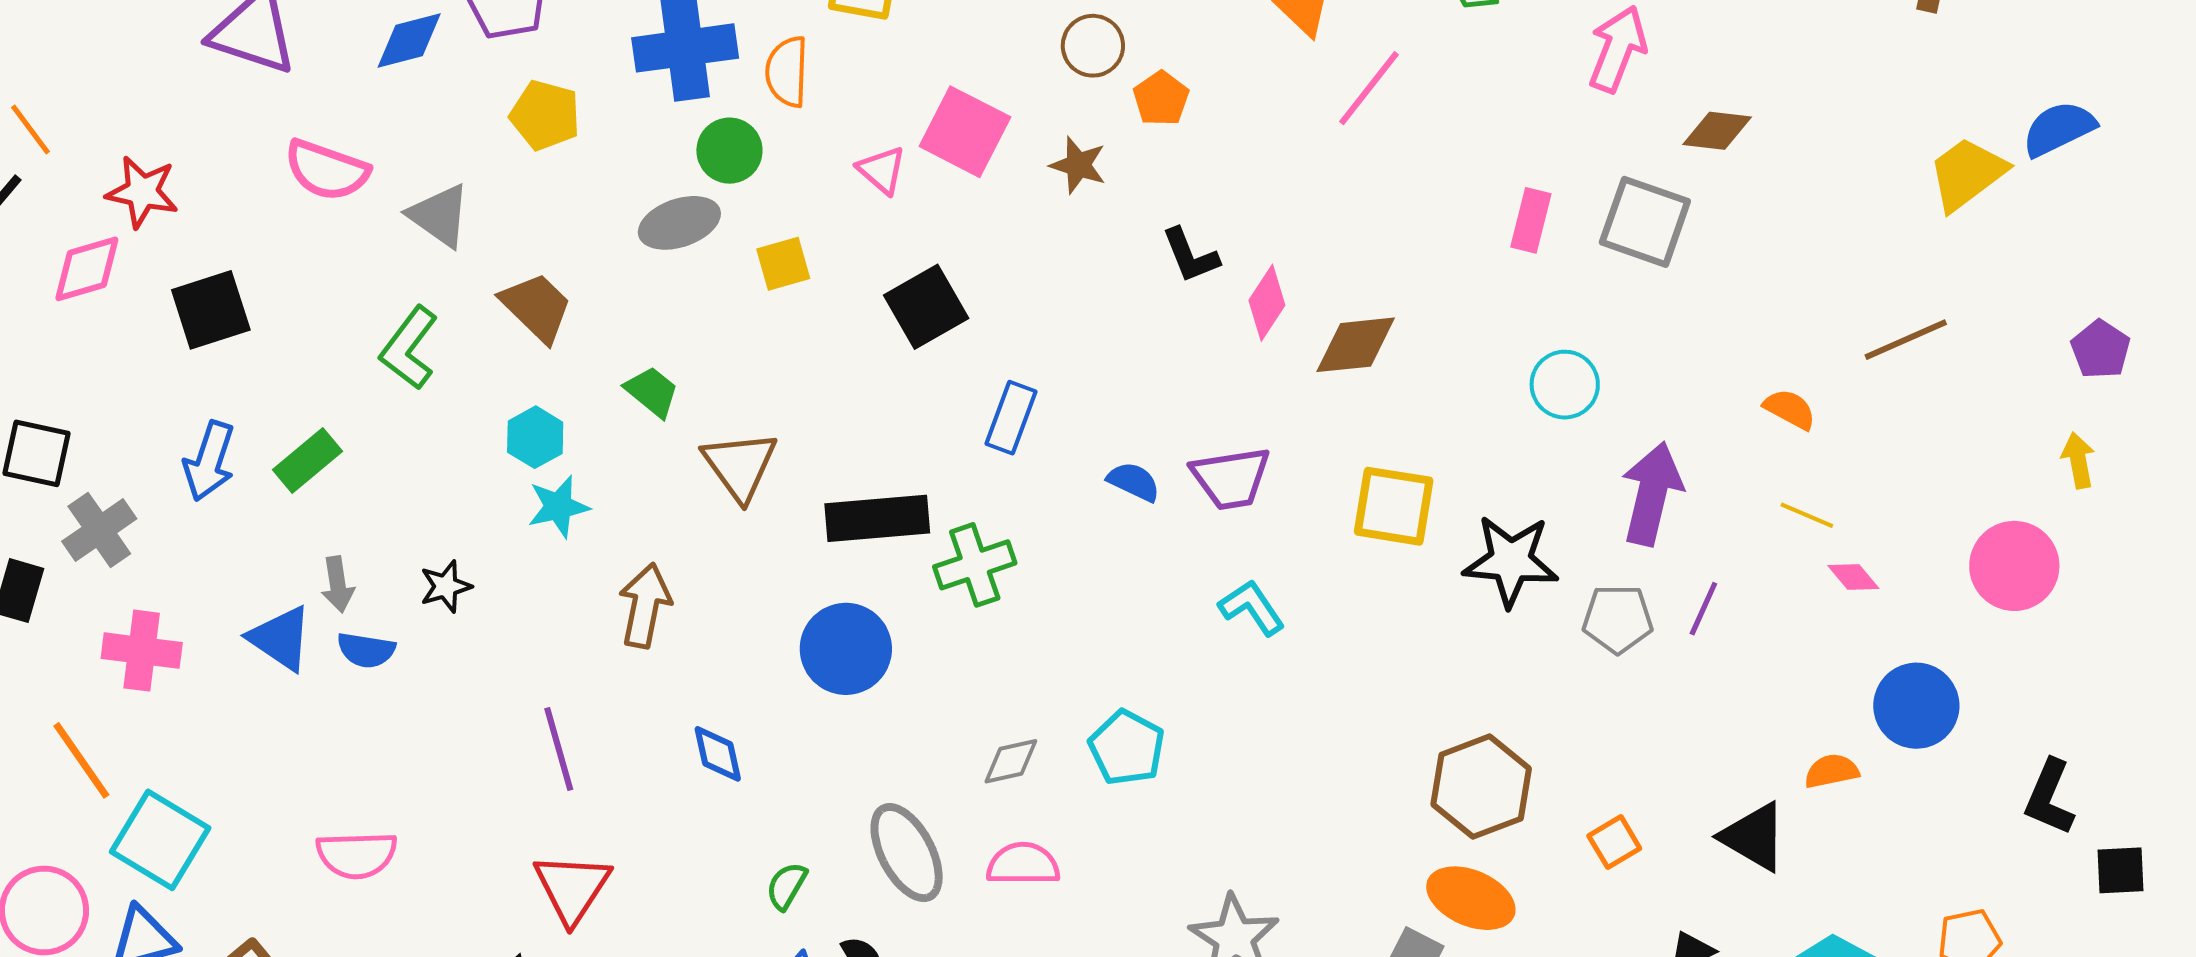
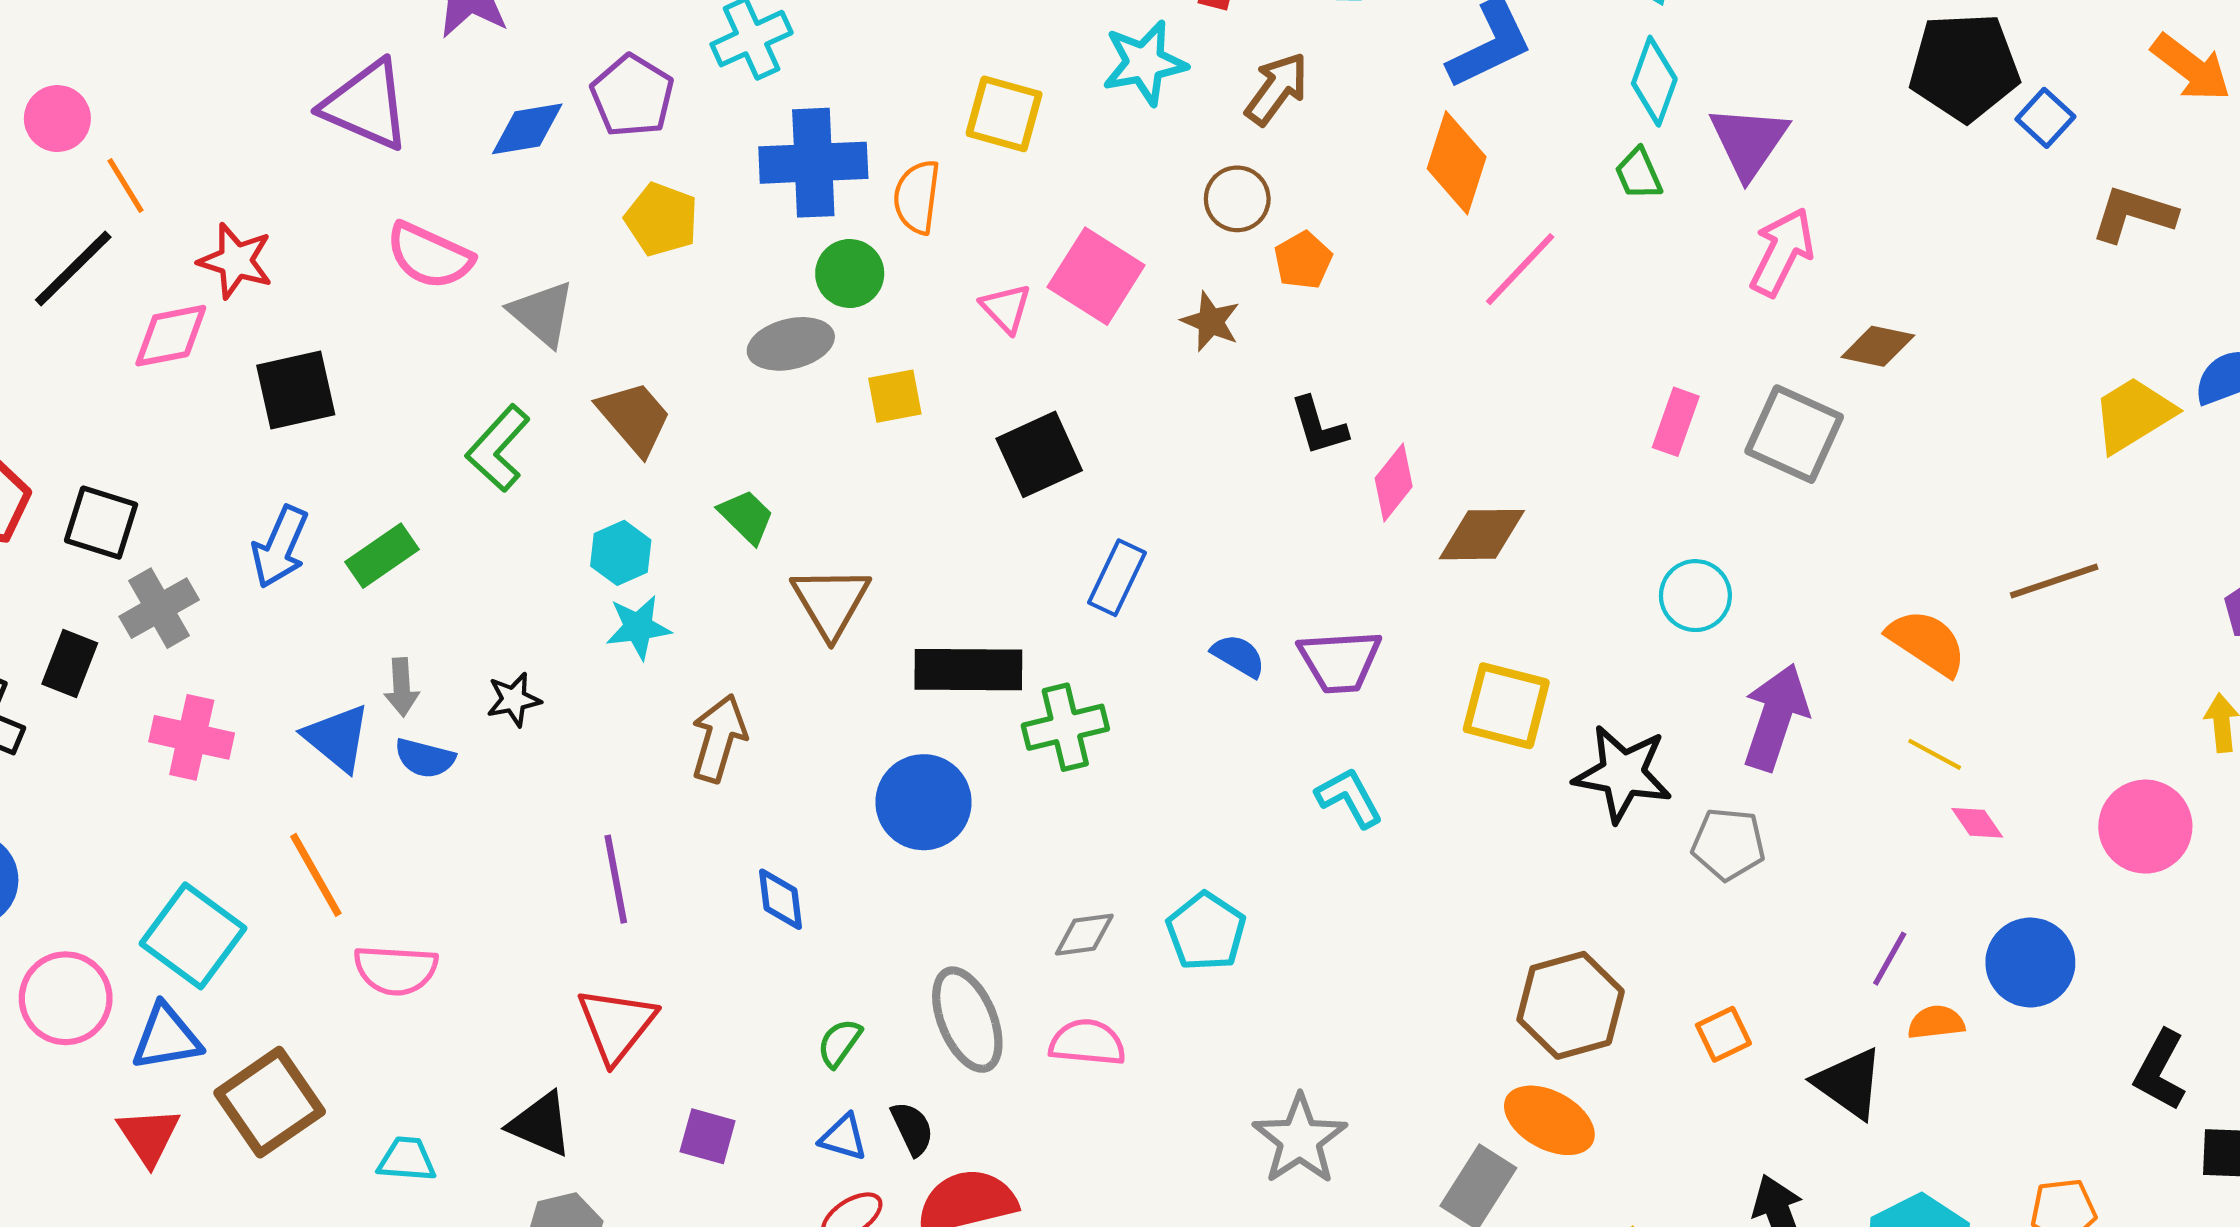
orange semicircle: (1790, 409) -> (1927, 642), size x1.5
purple line: (1703, 609) -> (1890, 959), moved
orange line: (81, 760) -> (316, 875), moved
orange square: (1614, 842) -> (1723, 1034), moved

